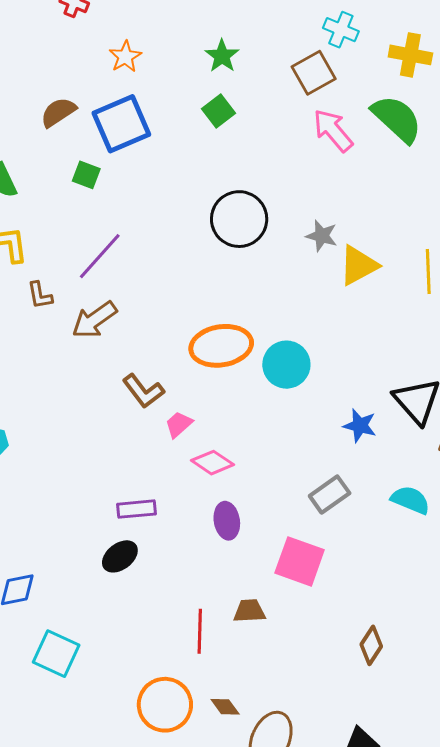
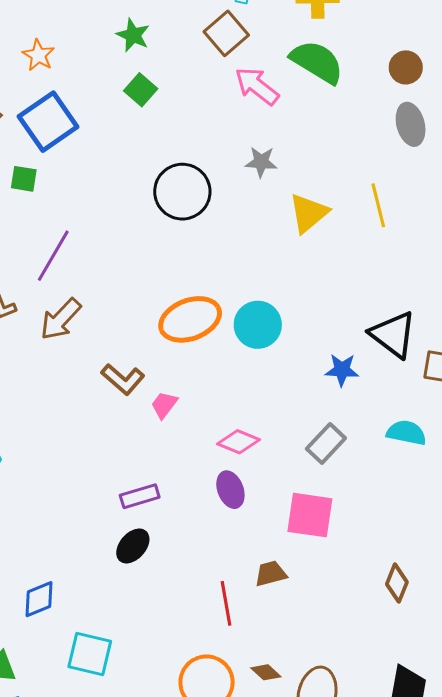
gray star: (322, 236) -> (261, 162), moved
pink diamond: (212, 463) -> (238, 442), moved

